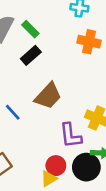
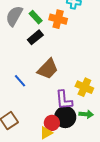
orange cross: (89, 42) -> (58, 19), moved
black circle: (86, 167) -> (65, 117), moved

